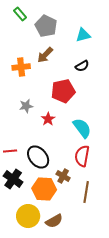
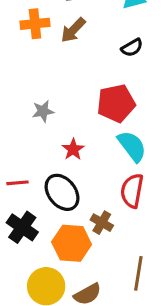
orange cross: (21, 67) -> (35, 24), moved
red pentagon: (63, 91) -> (116, 103), moved
red star: (48, 119) -> (73, 149), moved
brown line: (86, 192) -> (138, 273), moved

